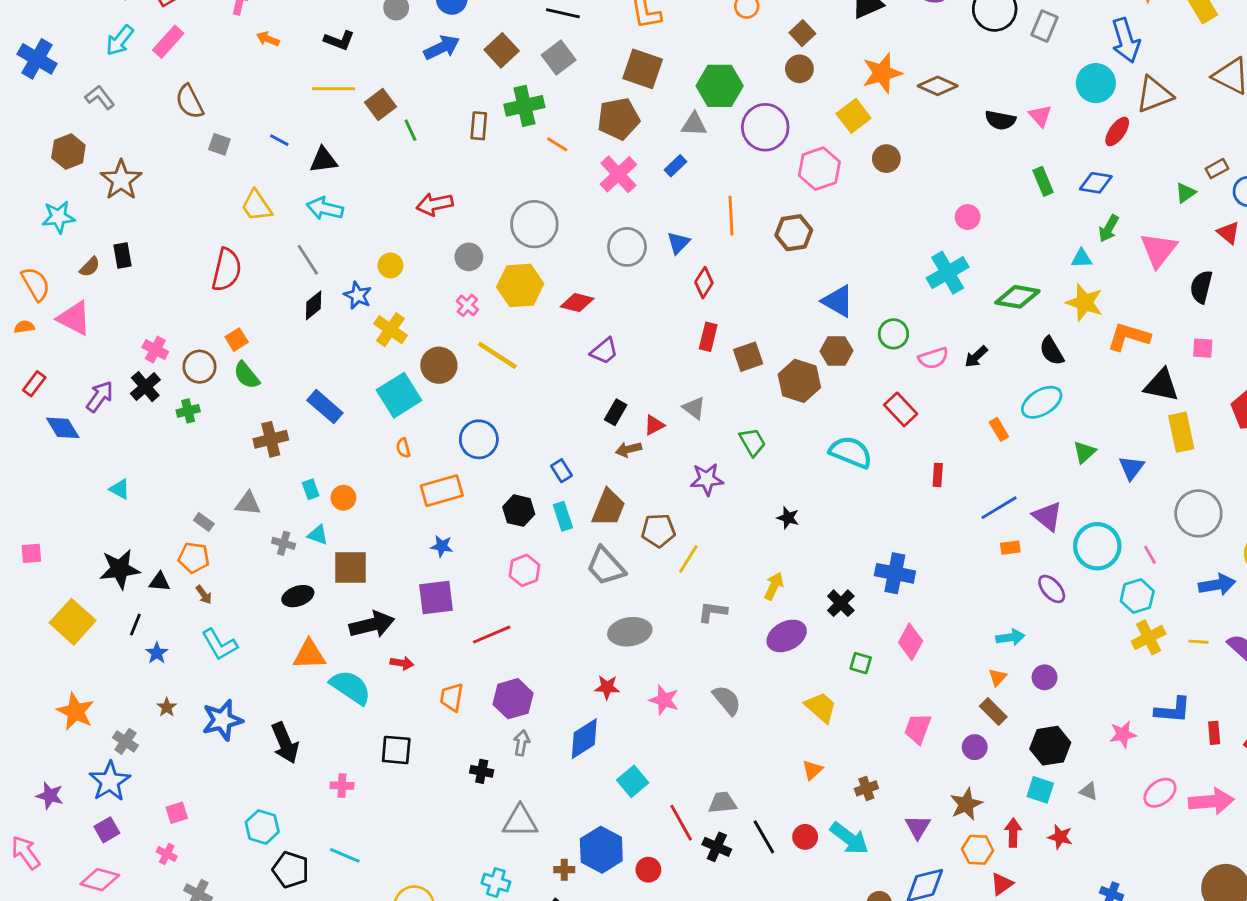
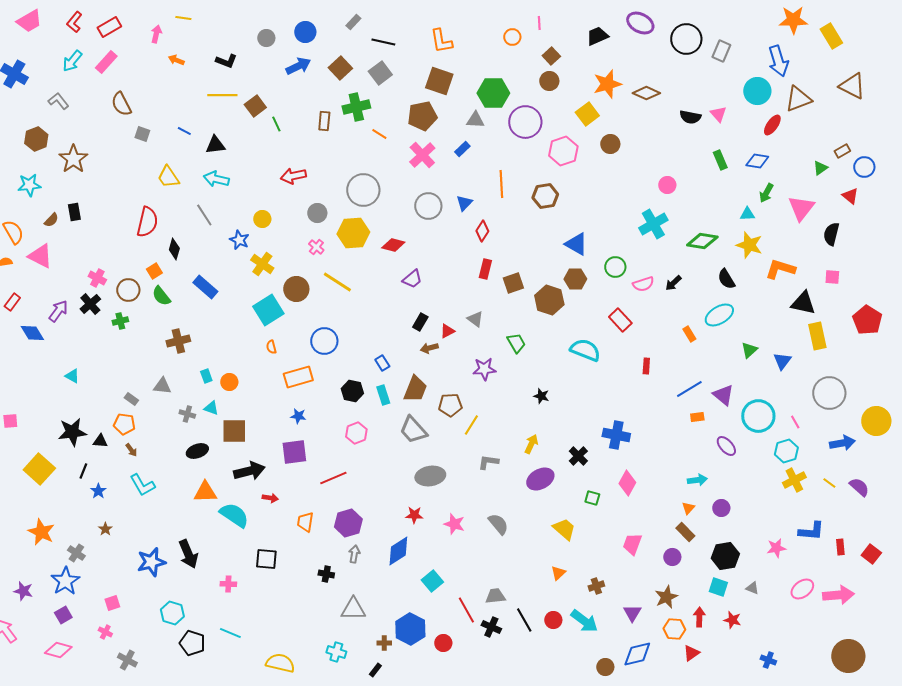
black diamond: (314, 305) -> (174, 249), moved, turned -35
blue rectangle: (325, 407) -> (205, 287), moved
yellow line: (1198, 642) -> (829, 483), turned 32
blue star: (222, 720) -> (151, 562), moved

